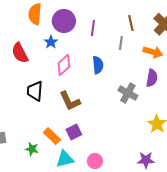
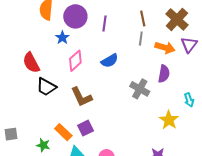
gray line: (121, 43) -> (141, 39), moved
red semicircle: (20, 53) -> (31, 63), moved
blue semicircle: (98, 65) -> (110, 61), turned 66
black trapezoid: (35, 91) -> (46, 87), turned -65

